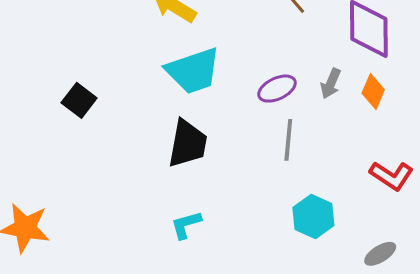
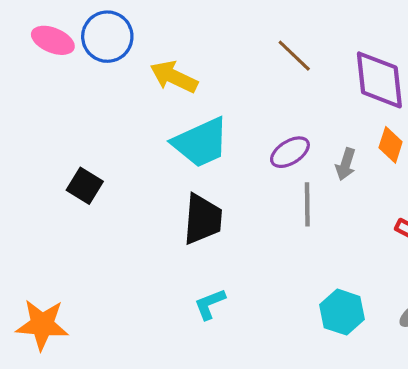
gray arrow: (331, 84) -> (346, 164), moved
cyan hexagon: (313, 216) -> (342, 312), moved

